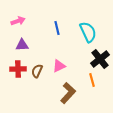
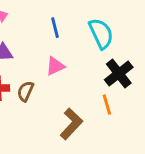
pink triangle: (59, 66) -> (55, 66), moved

